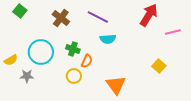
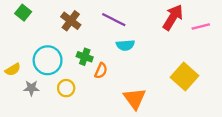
pink line: (173, 32) -> (201, 27), moved
yellow square: (159, 66) -> (184, 76), size x1.6
yellow circle: (74, 76) -> (66, 88), moved

